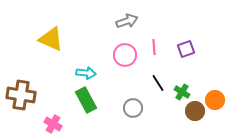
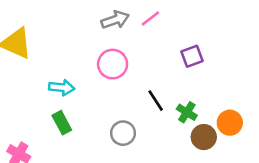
pink line: (154, 47) -> (150, 18), moved, turned 56
green rectangle: (86, 100) -> (62, 123), size x0.7

